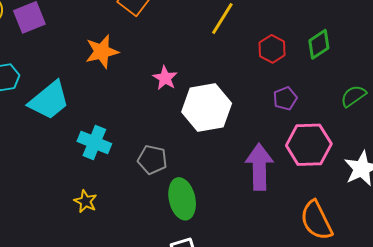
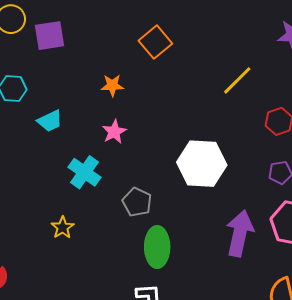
orange star: (102, 52) -> (112, 85), size x0.7
pink star: (165, 78) -> (114, 132), moved
cyan trapezoid: (49, 100) -> (50, 121), size x0.6

